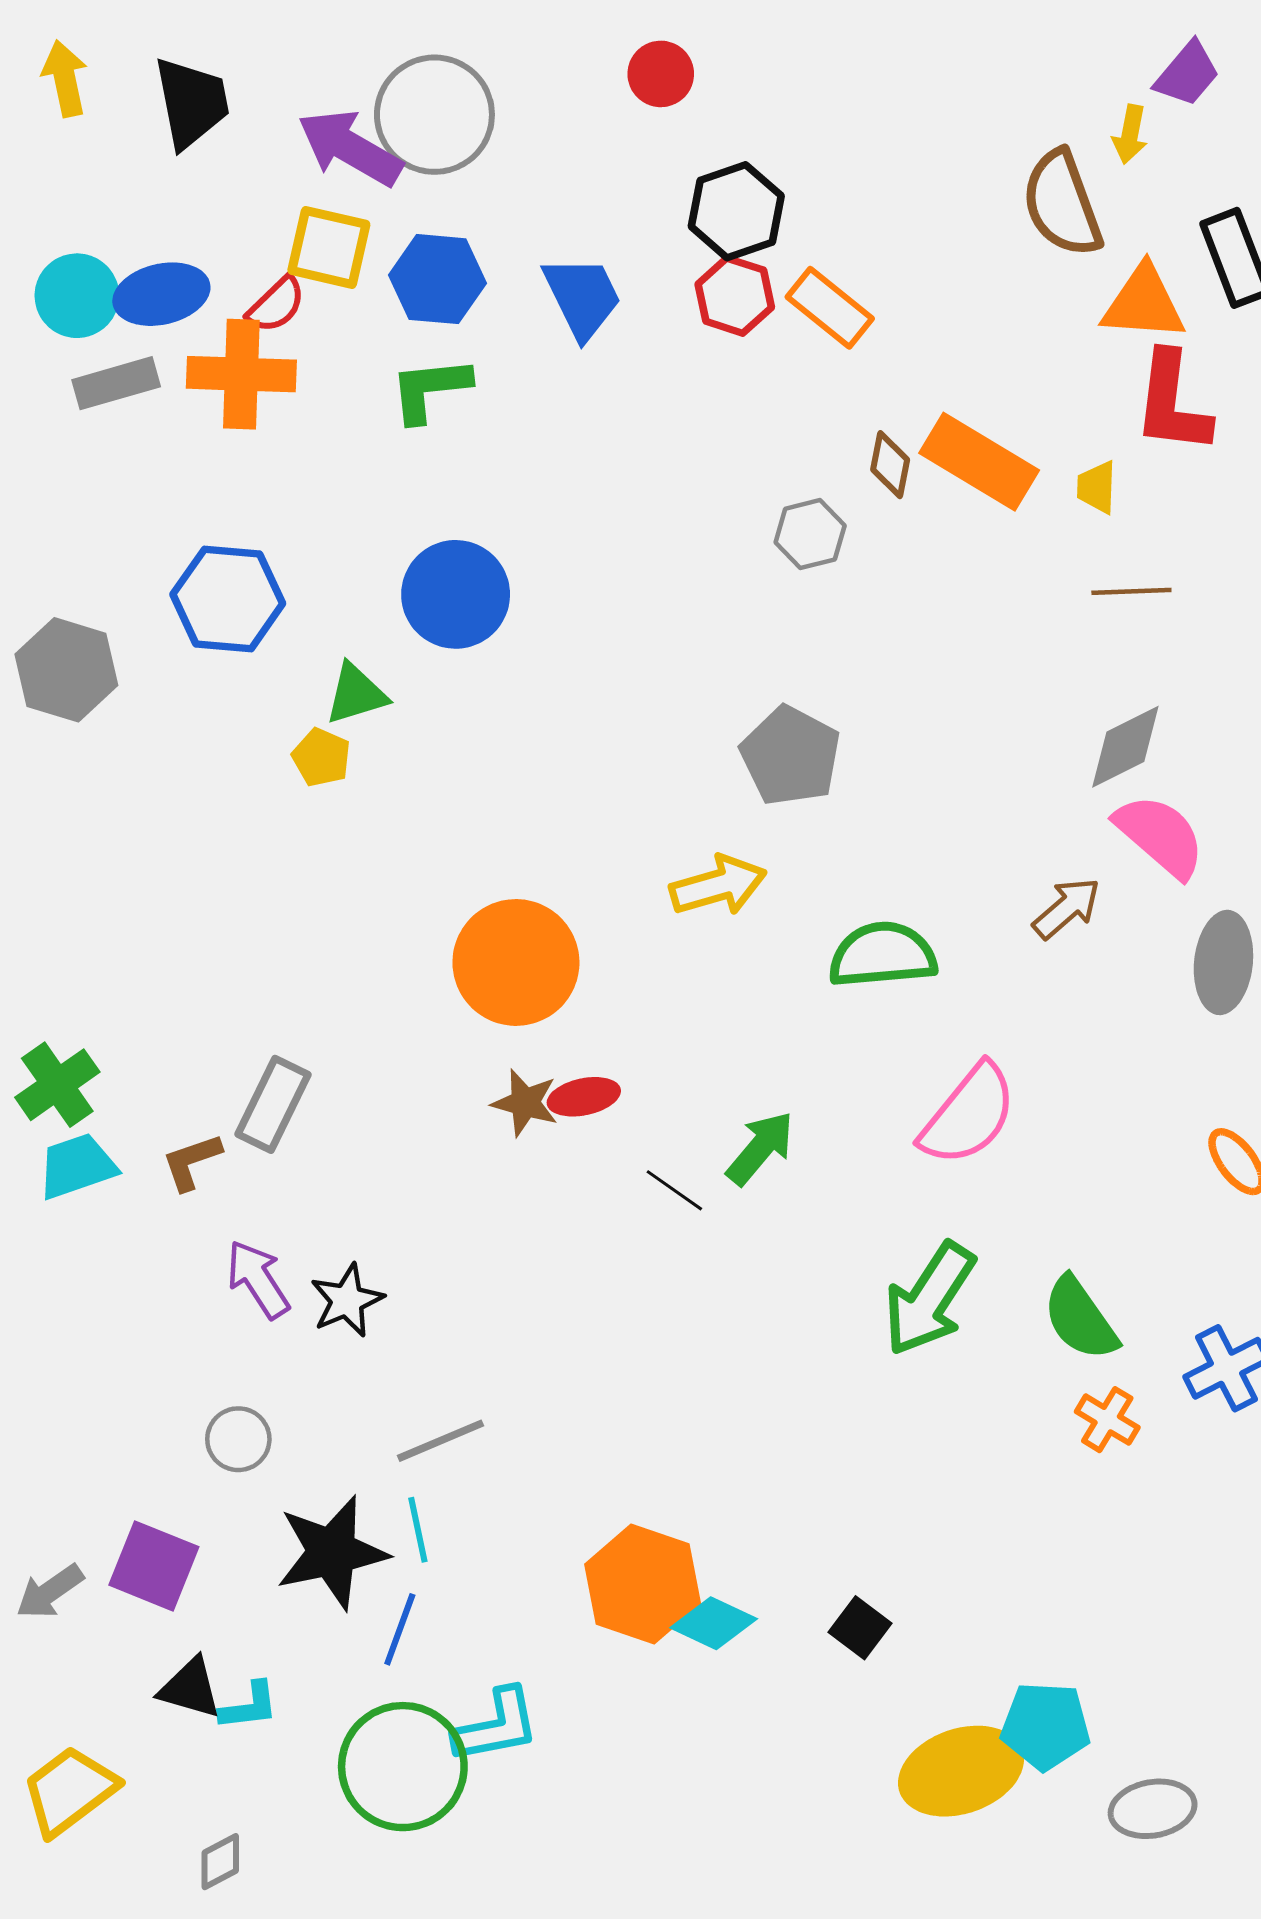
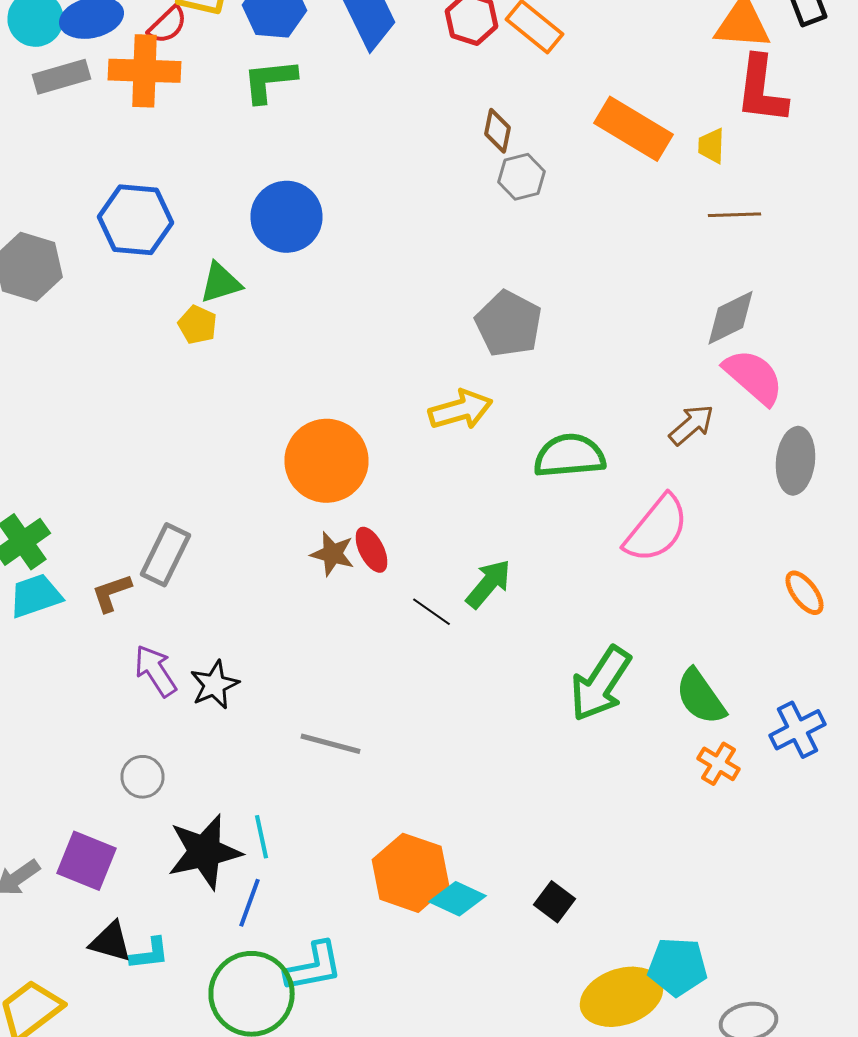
brown diamond: (890, 465) -> (498, 131), moved
red ellipse: (584, 1097) -> (372, 550), turned 75
pink semicircle: (969, 1115) -> (656, 529), moved
gray line: (441, 1441) -> (330, 744), moved, turned 38

